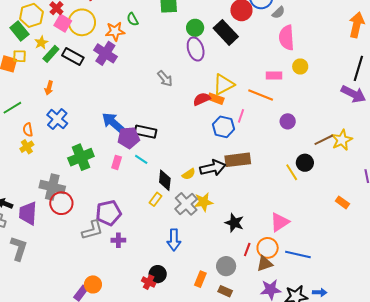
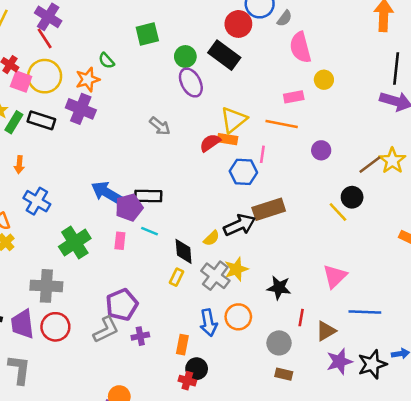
red circle: (61, 203) -> (55, 327), moved
orange circle: (268, 248) -> (238, 317), moved
orange rectangle: (200, 279) -> (182, 345), moved

